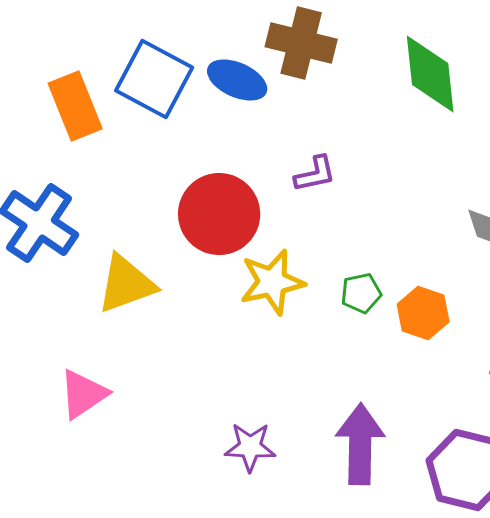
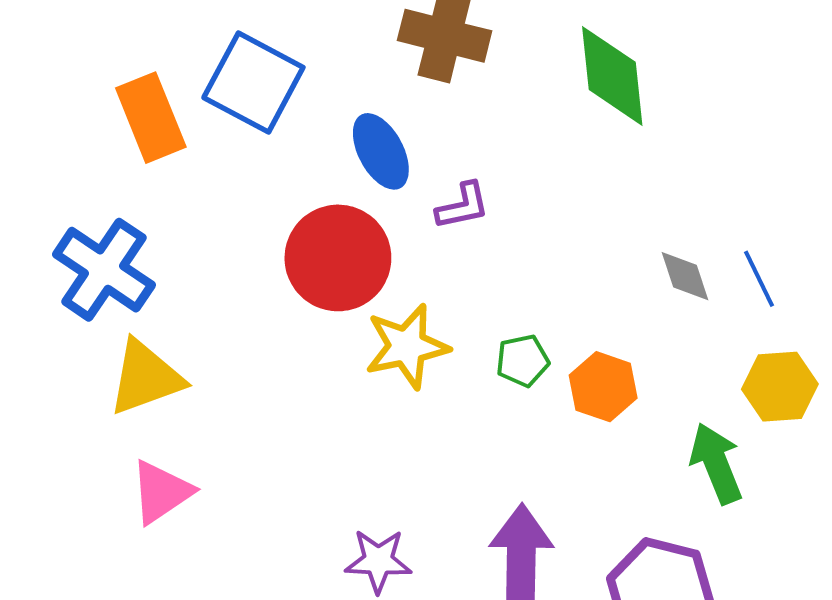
blue ellipse: (237, 80) -> (381, 151), moved, turned 38
yellow triangle: (126, 284) -> (146, 378), moved

